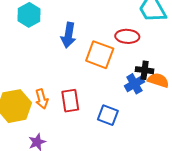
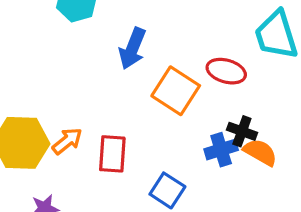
orange arrow: (42, 99) -> (67, 141), turned -126

